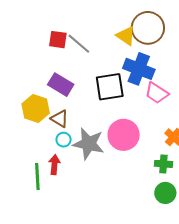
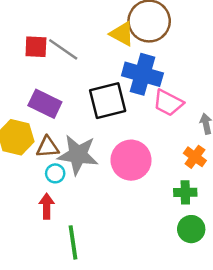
brown triangle: (60, 119) -> (48, 147), turned -30
gray star: (88, 144) -> (78, 155), moved
green line: (37, 177) -> (73, 242), moved

